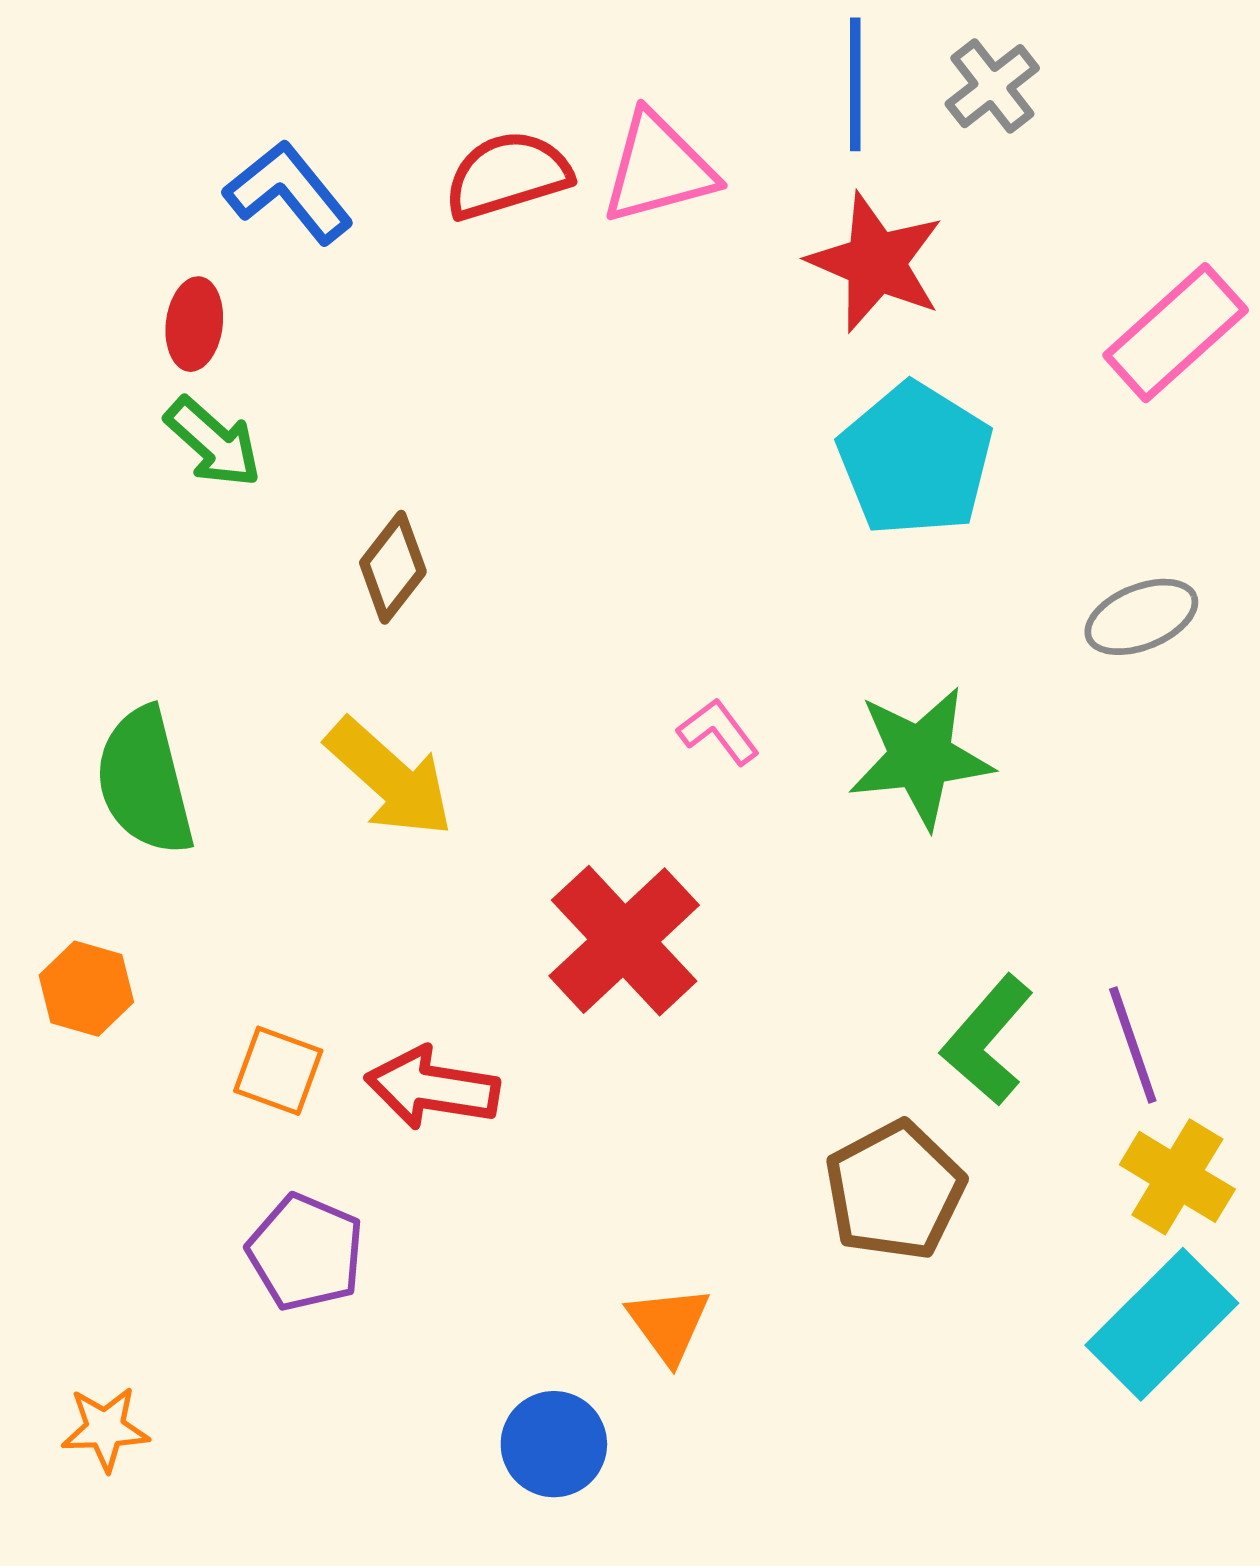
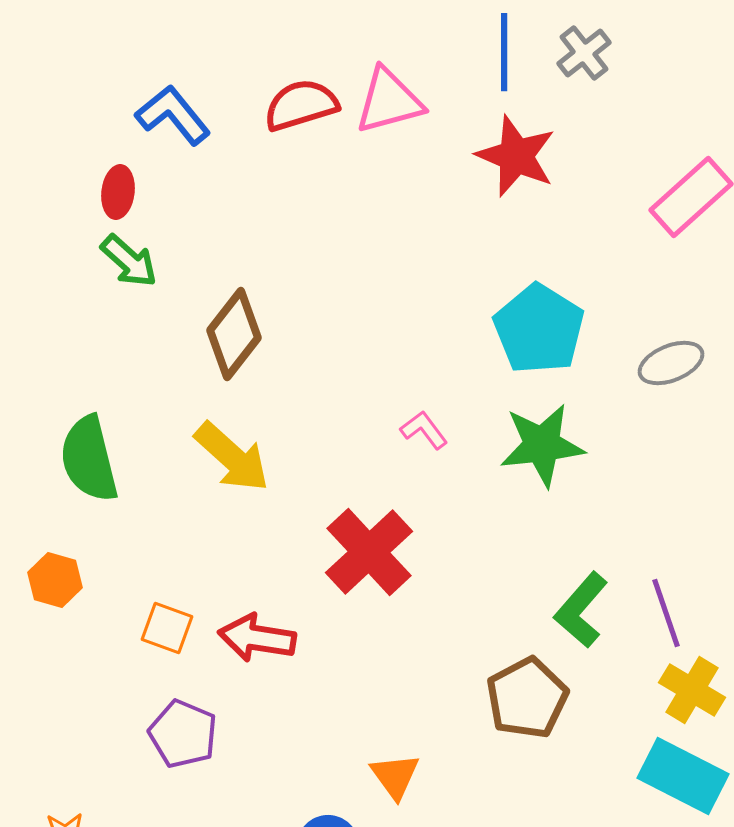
cyan pentagon: (915, 459) -> (539, 329), moved
brown diamond: (393, 567) -> (234, 334), size x1.4
cyan rectangle: (1162, 1324) -> (683, 776), turned 72

